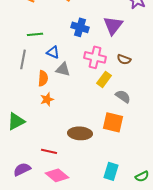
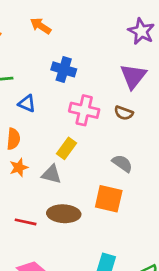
purple triangle: (113, 25) -> (133, 76), moved
gray triangle: (63, 69) -> (51, 174), moved
yellow rectangle: (104, 79) -> (66, 148), moved
red line: (49, 151) -> (26, 222), moved

